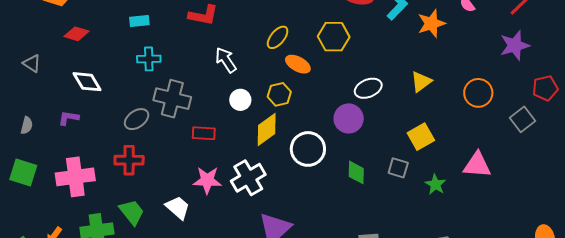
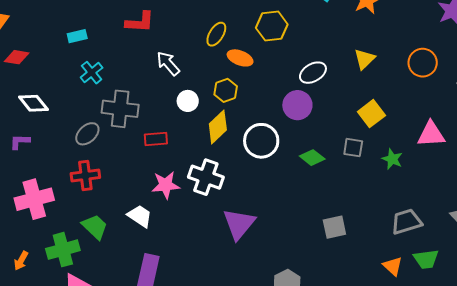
cyan cross: (149, 59) -> (92, 73), turned -30
green diamond: (356, 172) -> (312, 158), turned -45
white cross: (248, 178) -> (206, 177), turned -32

